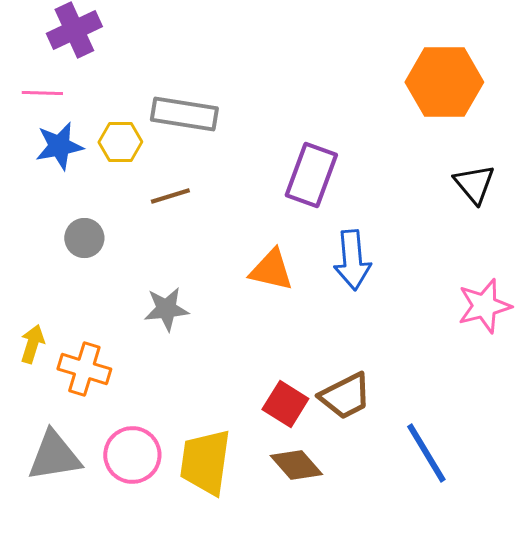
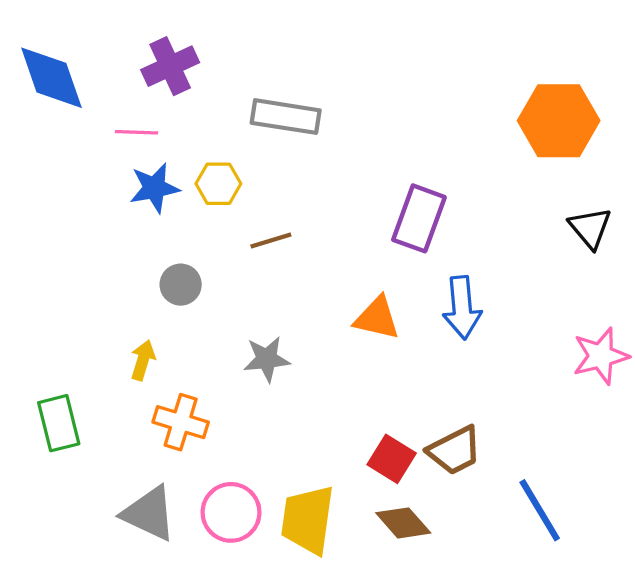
gray rectangle: (184, 114) -> (286, 117), moved
yellow arrow: (32, 344) -> (143, 360), moved
gray triangle: (54, 456) -> (149, 513), turned 34

